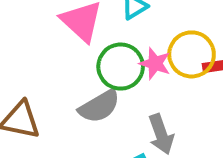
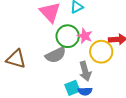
yellow circle: (192, 54) -> (101, 52), moved

